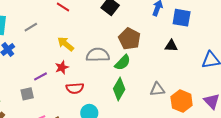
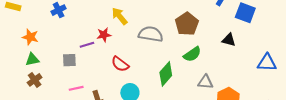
green semicircle: (123, 63) -> (192, 54), moved
red star: (62, 67) -> (104, 35), moved
red semicircle: (75, 88) -> (120, 64), turned 30

